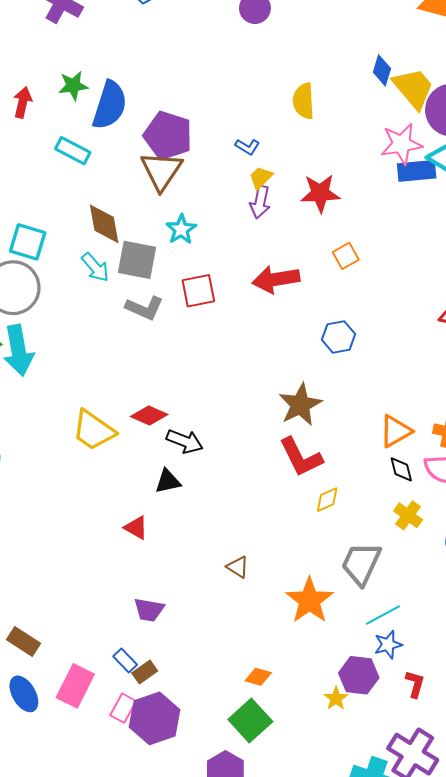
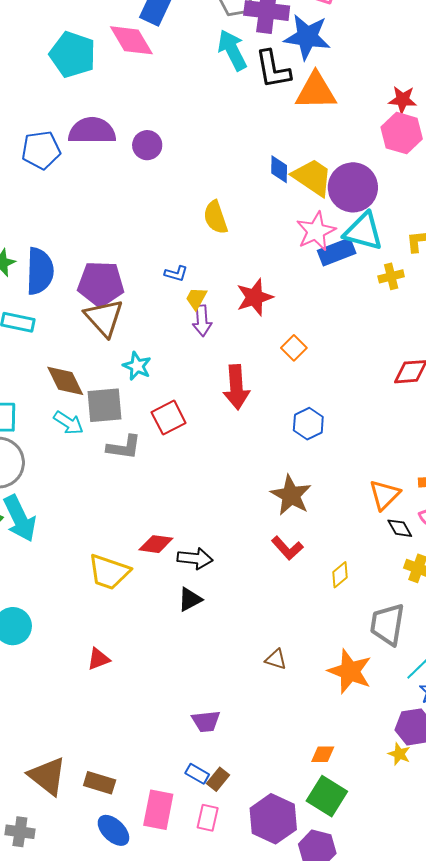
red arrow: (276, 279) -> (236, 387), turned -69
red L-shape: (301, 457) -> (287, 548), moved, size x0.7
red triangle: (136, 528) -> (98, 659), moved, turned -35
purple hexagon: (155, 718) -> (273, 819), moved

